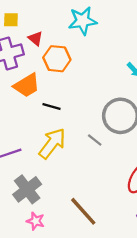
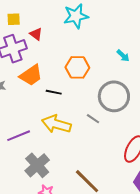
orange hexagon: (57, 59) -> (77, 67), moved
yellow arrow: (52, 143) -> (56, 124), turned -108

